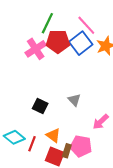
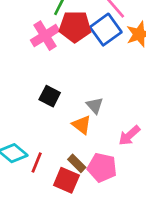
black square: (40, 106) -> (50, 96), moved
orange triangle: (53, 135) -> (82, 125), moved
brown rectangle: (67, 151) -> (77, 163), moved, turned -64

